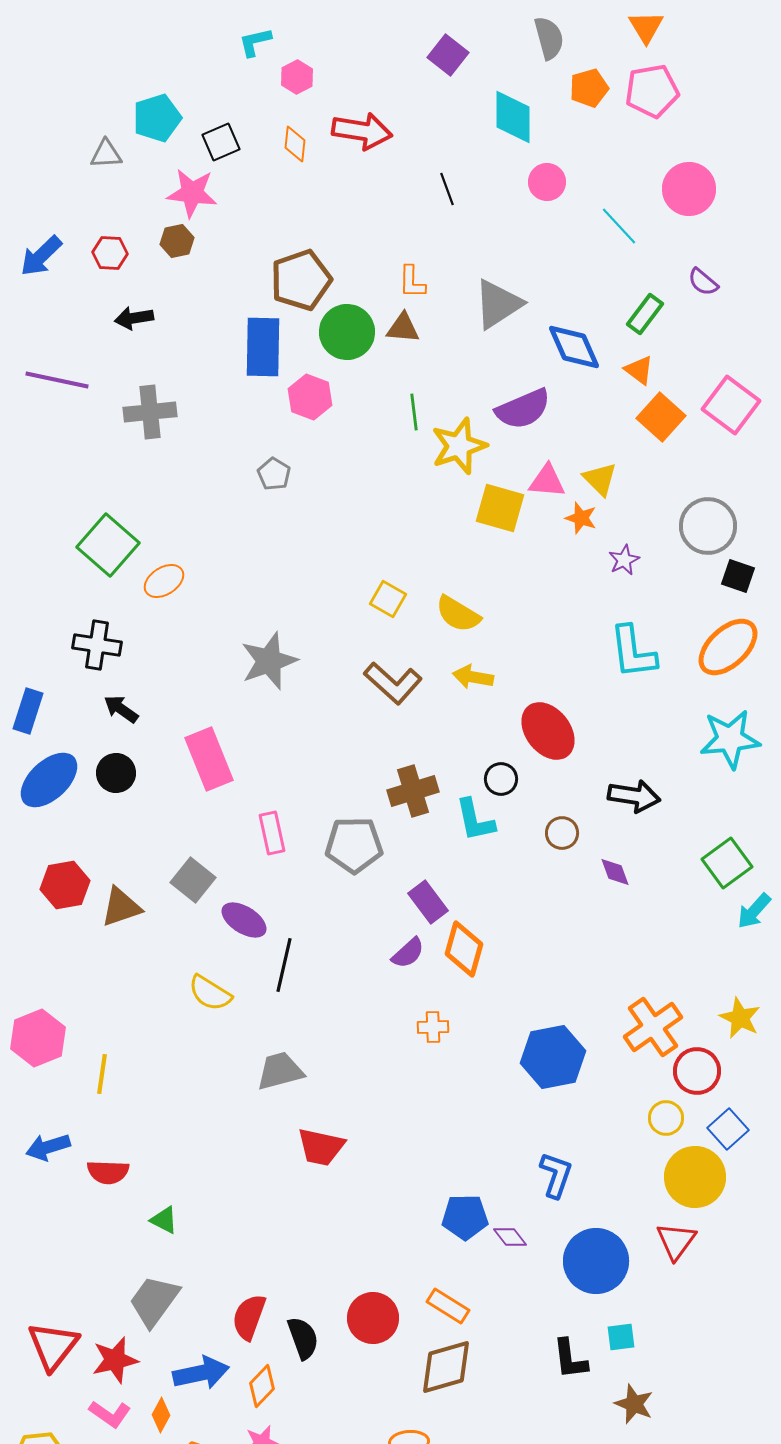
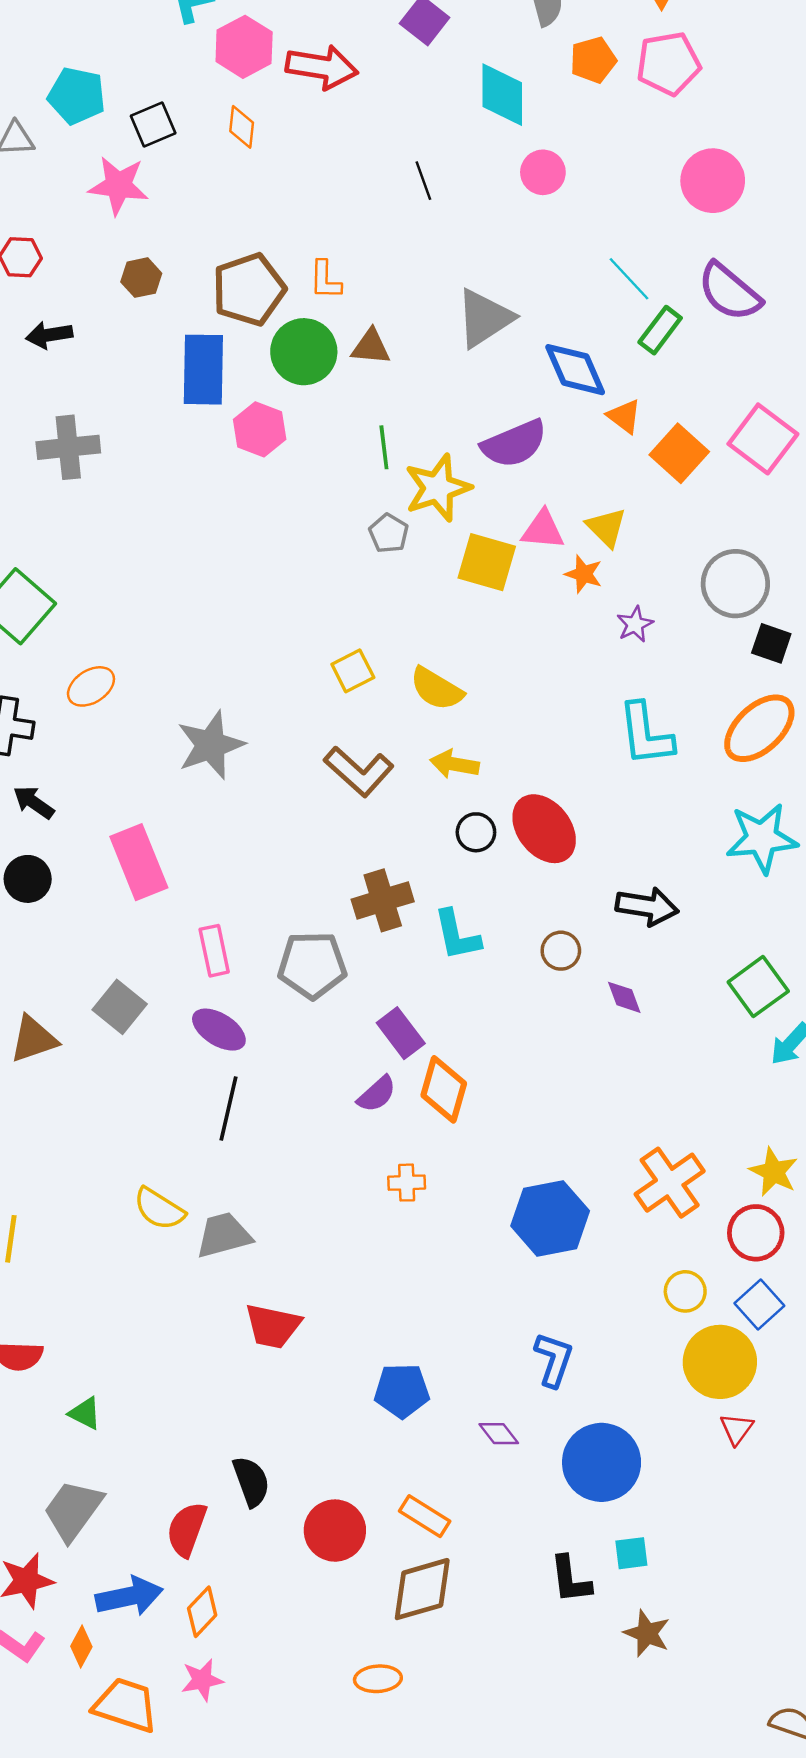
pink hexagon: (297, 77) -> (244, 47), size x1.5
cyan pentagon: (157, 118) -> (77, 96), turned 30
red arrow: (362, 131) -> (322, 67), moved
cyan line: (619, 226) -> (629, 279), moved
brown hexagon: (177, 241) -> (141, 278), moved
orange L-shape: (412, 282) -> (325, 280), moved
purple semicircle: (703, 282) -> (729, 292), size x1.8
orange triangle: (639, 370) -> (624, 416), moved
gray pentagon: (274, 474) -> (389, 533), moved
orange ellipse: (164, 581) -> (91, 686), moved
yellow square: (388, 599) -> (353, 671), turned 33
black circle: (501, 779) -> (476, 832), moved
purple ellipse: (244, 920) -> (219, 1030), moved
yellow semicircle: (210, 993) -> (159, 1209), moved
red circle: (697, 1071) -> (756, 1233), moved
blue pentagon: (465, 1217) -> (402, 1391), moved
red triangle: (676, 1241) -> (737, 1429), moved, size x0.7
black semicircle: (303, 1338) -> (251, 1481), moved

